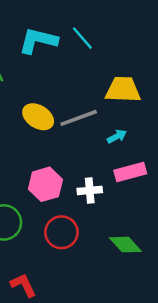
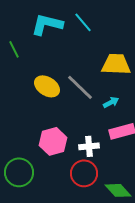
gray line: (79, 118) -> (80, 87), turned 64
red circle: (61, 232) -> (84, 173), moved

